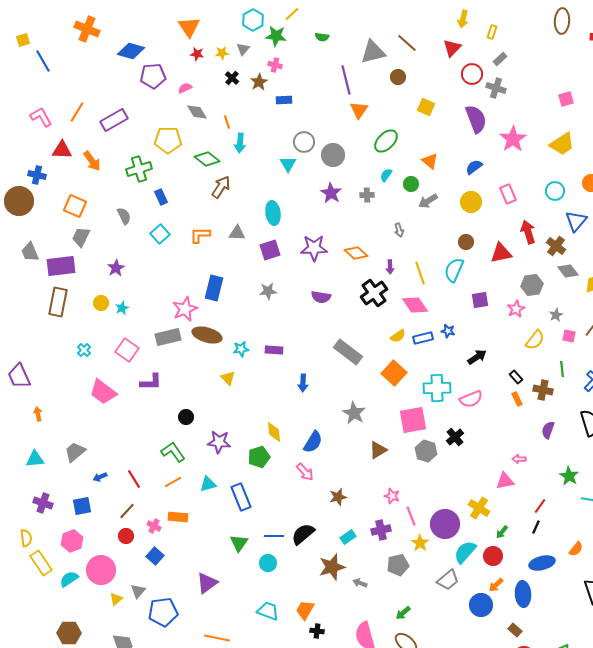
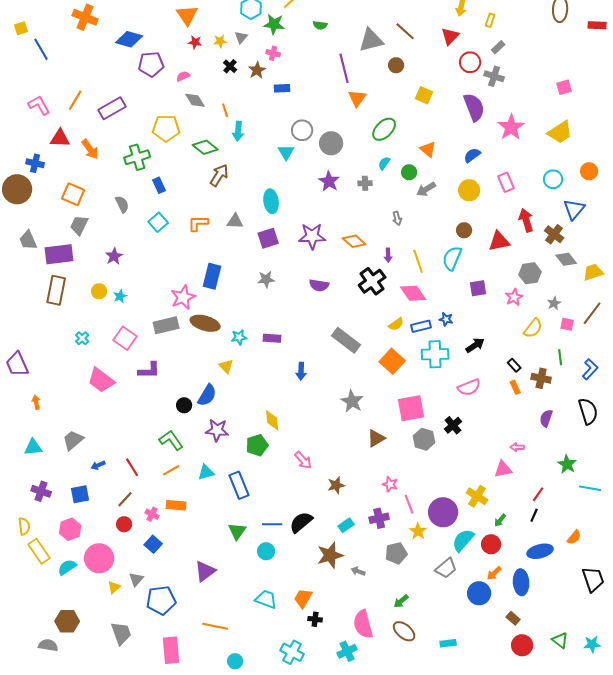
cyan cross: (437, 388) -> (435, 354), moved
blue semicircle: (313, 442) -> (207, 395), moved

